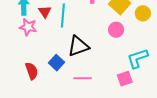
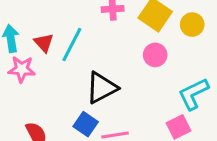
cyan line: (63, 15) -> (72, 45), turned 30
blue square: (57, 63) -> (86, 124), moved

